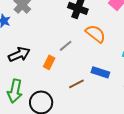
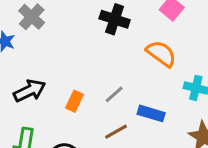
orange semicircle: (96, 34) -> (161, 54), moved
gray line: (66, 46) -> (114, 94), moved

